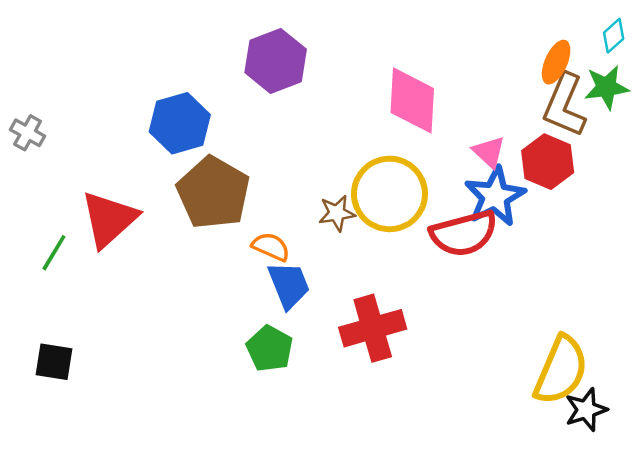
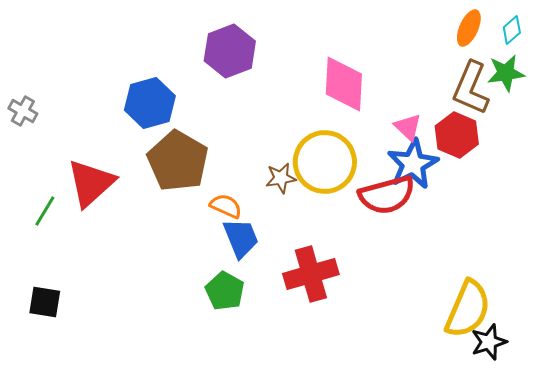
orange ellipse: (556, 62) -> (469, 28), moved

